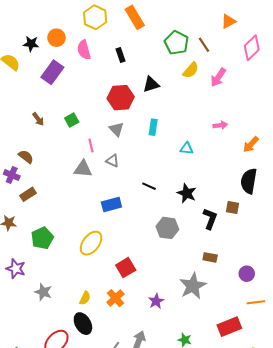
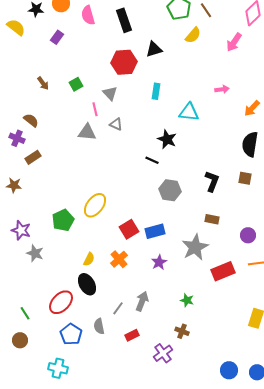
black rectangle: (121, 55) -> (124, 20), size x1.6
purple rectangle: (52, 72) -> (57, 37), size x0.6
pink arrow: (218, 77) -> (234, 42), moved
gray triangle: (116, 129) -> (110, 93), moved
cyan triangle: (187, 149) -> (189, 112), size x1.5
black line: (149, 186) -> (152, 160), moved
black star: (187, 193) -> (167, 139), moved
blue rectangle: (111, 205) -> (155, 231), moved
brown square: (232, 208) -> (245, 178), moved
green pentagon: (42, 238) -> (63, 220), moved
gray star: (43, 292) -> (35, 253), moved
red rectangle: (229, 327) -> (223, 271), moved

